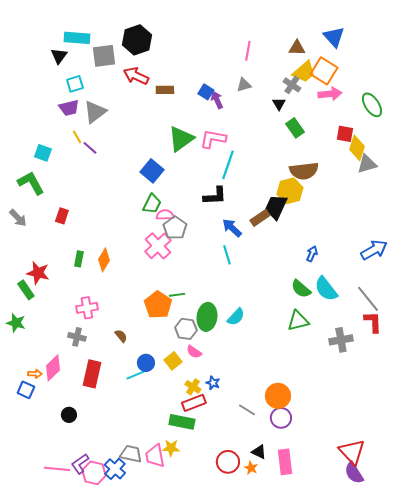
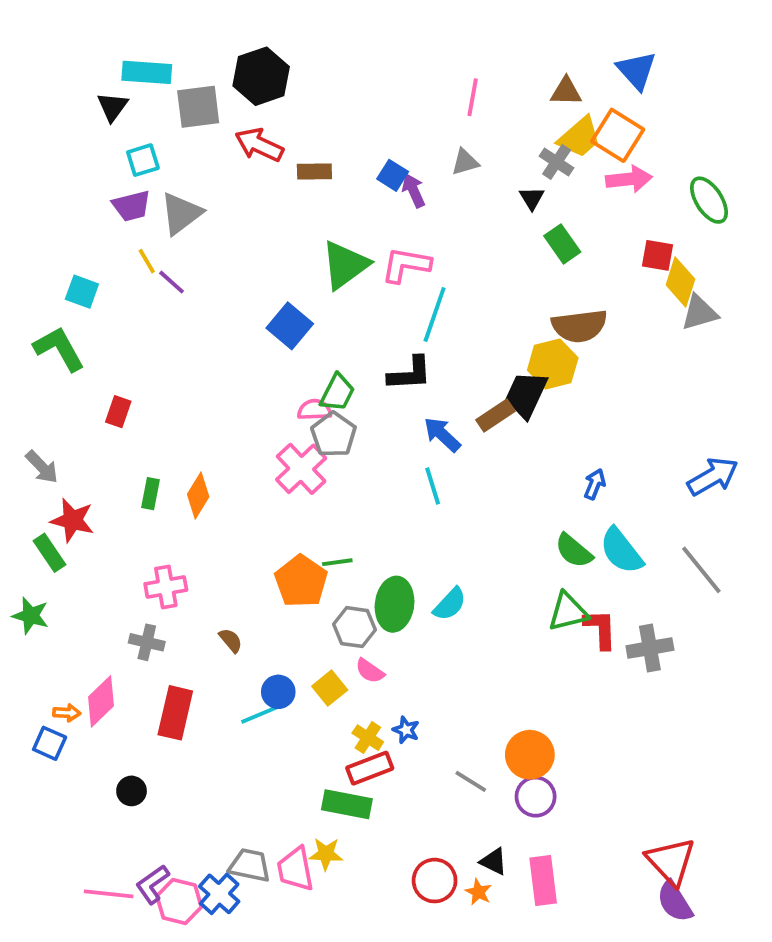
green trapezoid: (152, 204) -> (337, 393), moved
gray arrow: (18, 218) -> (42, 467), moved
red L-shape: (373, 322) -> (600, 629), moved

